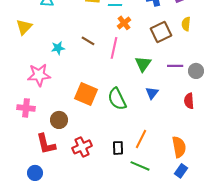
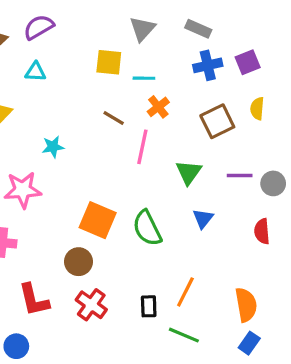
brown line: (88, 41) -> (114, 118), moved
brown circle: (59, 120) -> (79, 262), moved
red cross: (82, 147) -> (91, 305), turned -30

